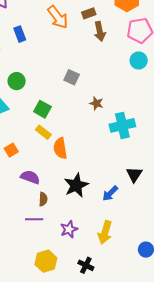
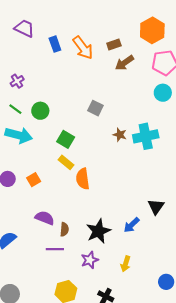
brown arrow: (100, 31) -> (124, 63), turned 66
blue rectangle: (20, 34) -> (55, 44), moved
cyan cross: (122, 125) -> (146, 136), moved
purple semicircle: (30, 177) -> (45, 218), moved
black star: (76, 185) -> (98, 231), moved
yellow arrow: (105, 232) -> (126, 264), size x0.7

